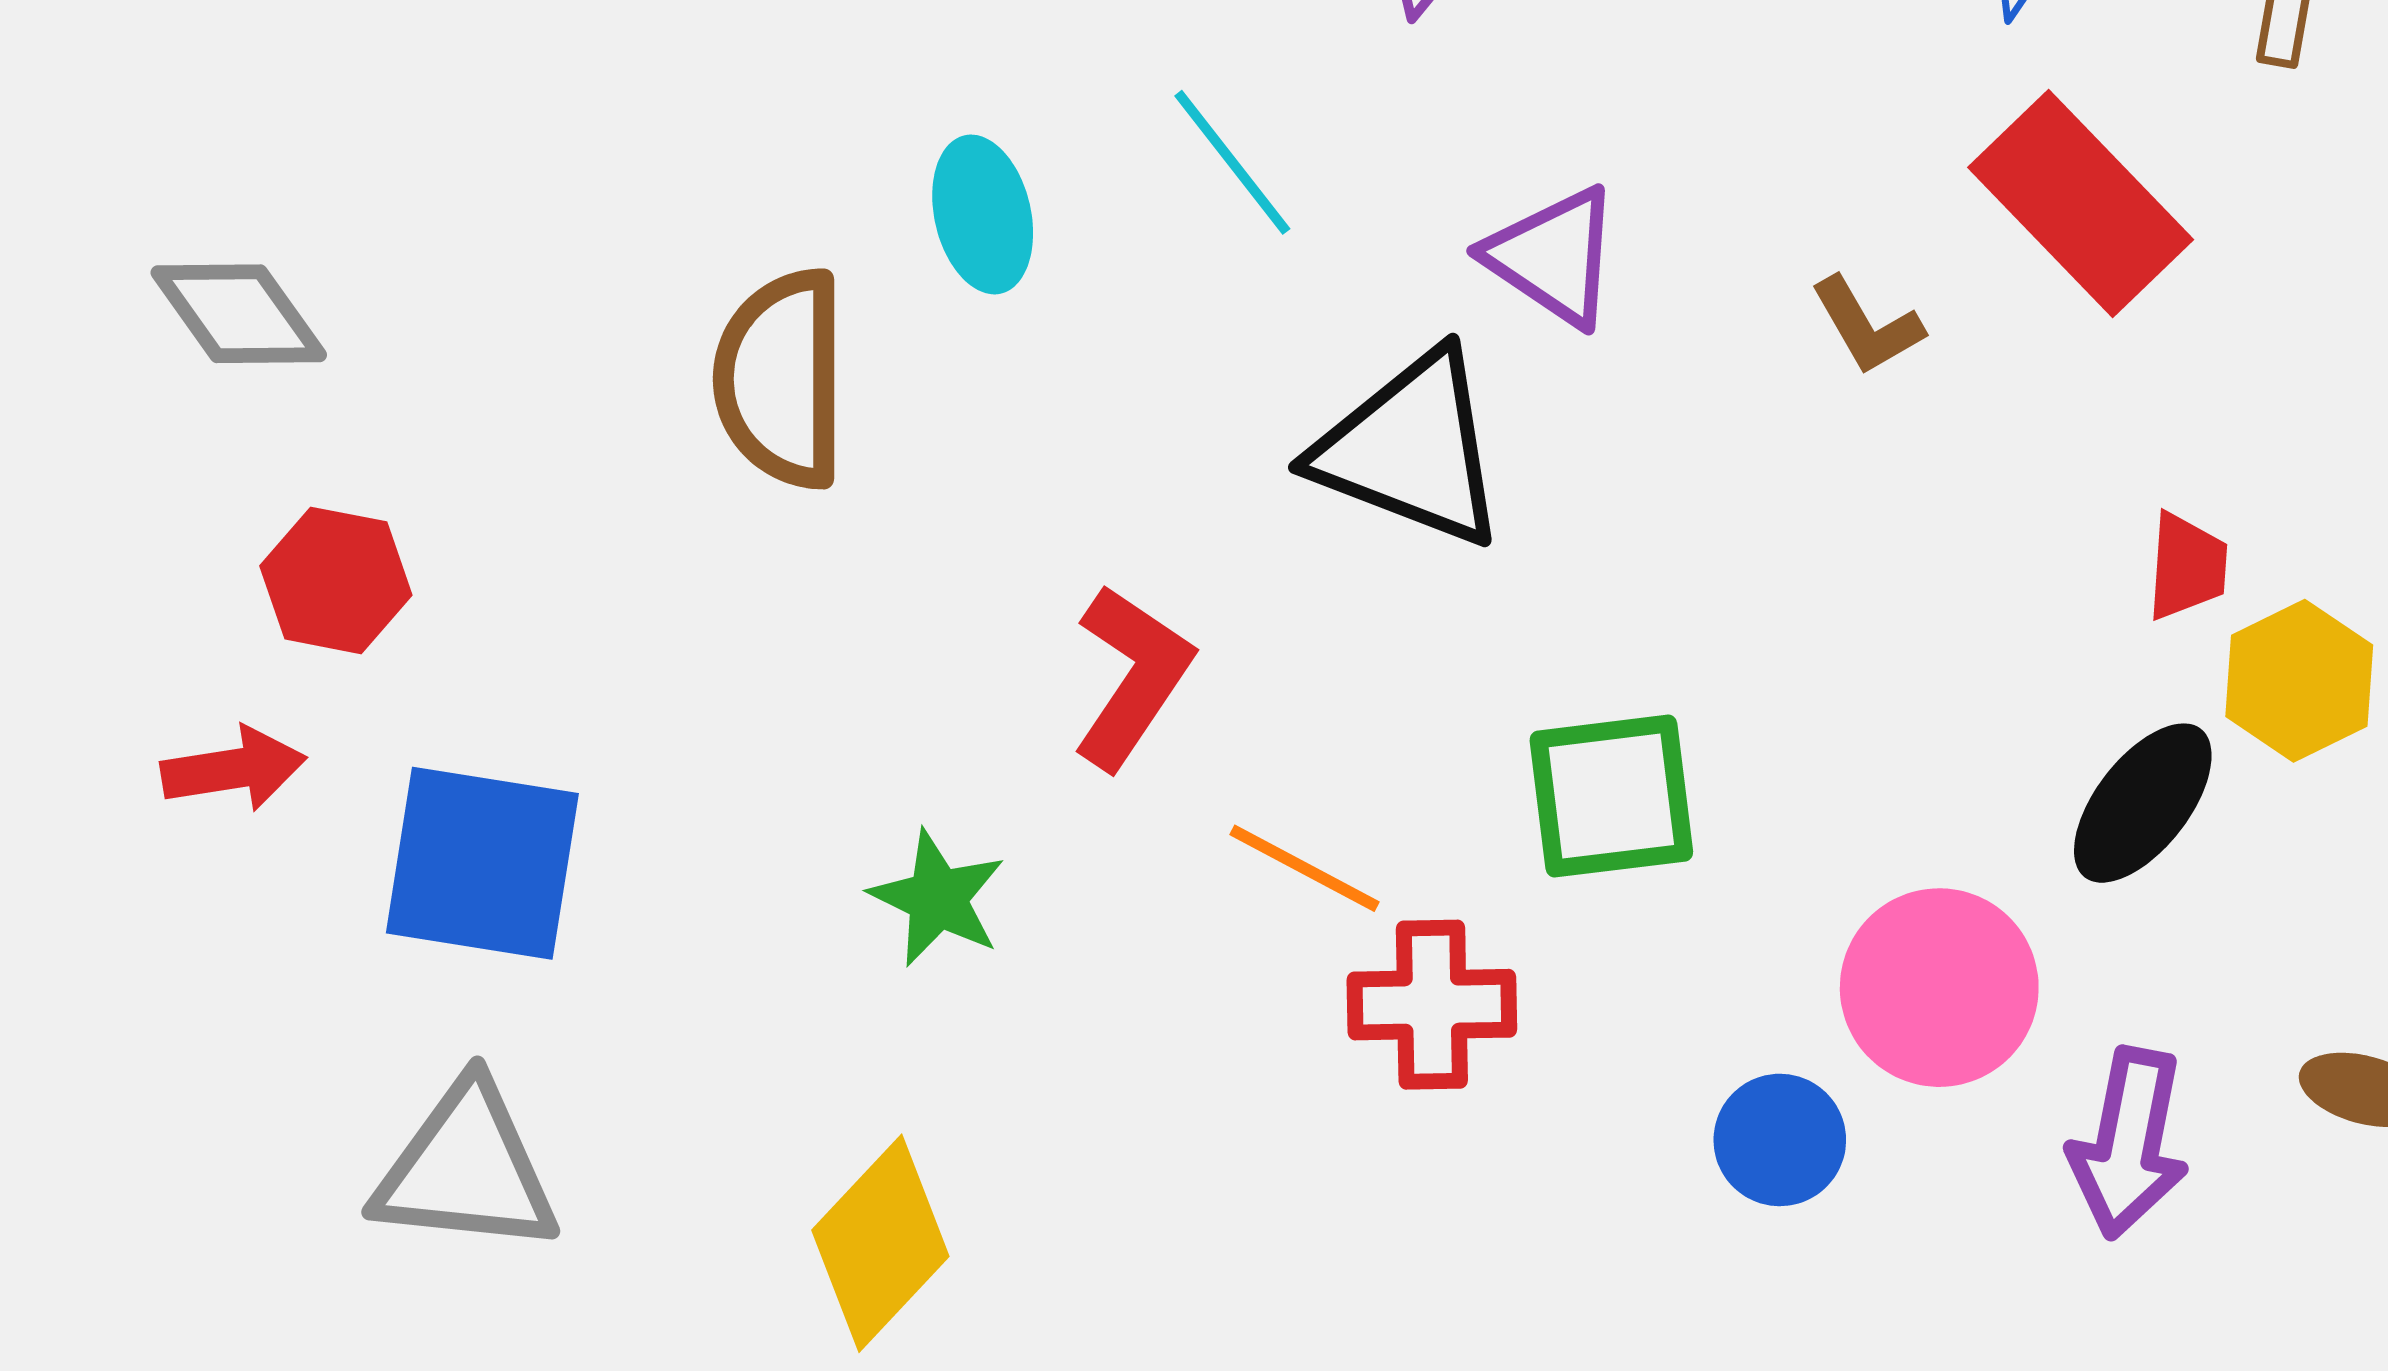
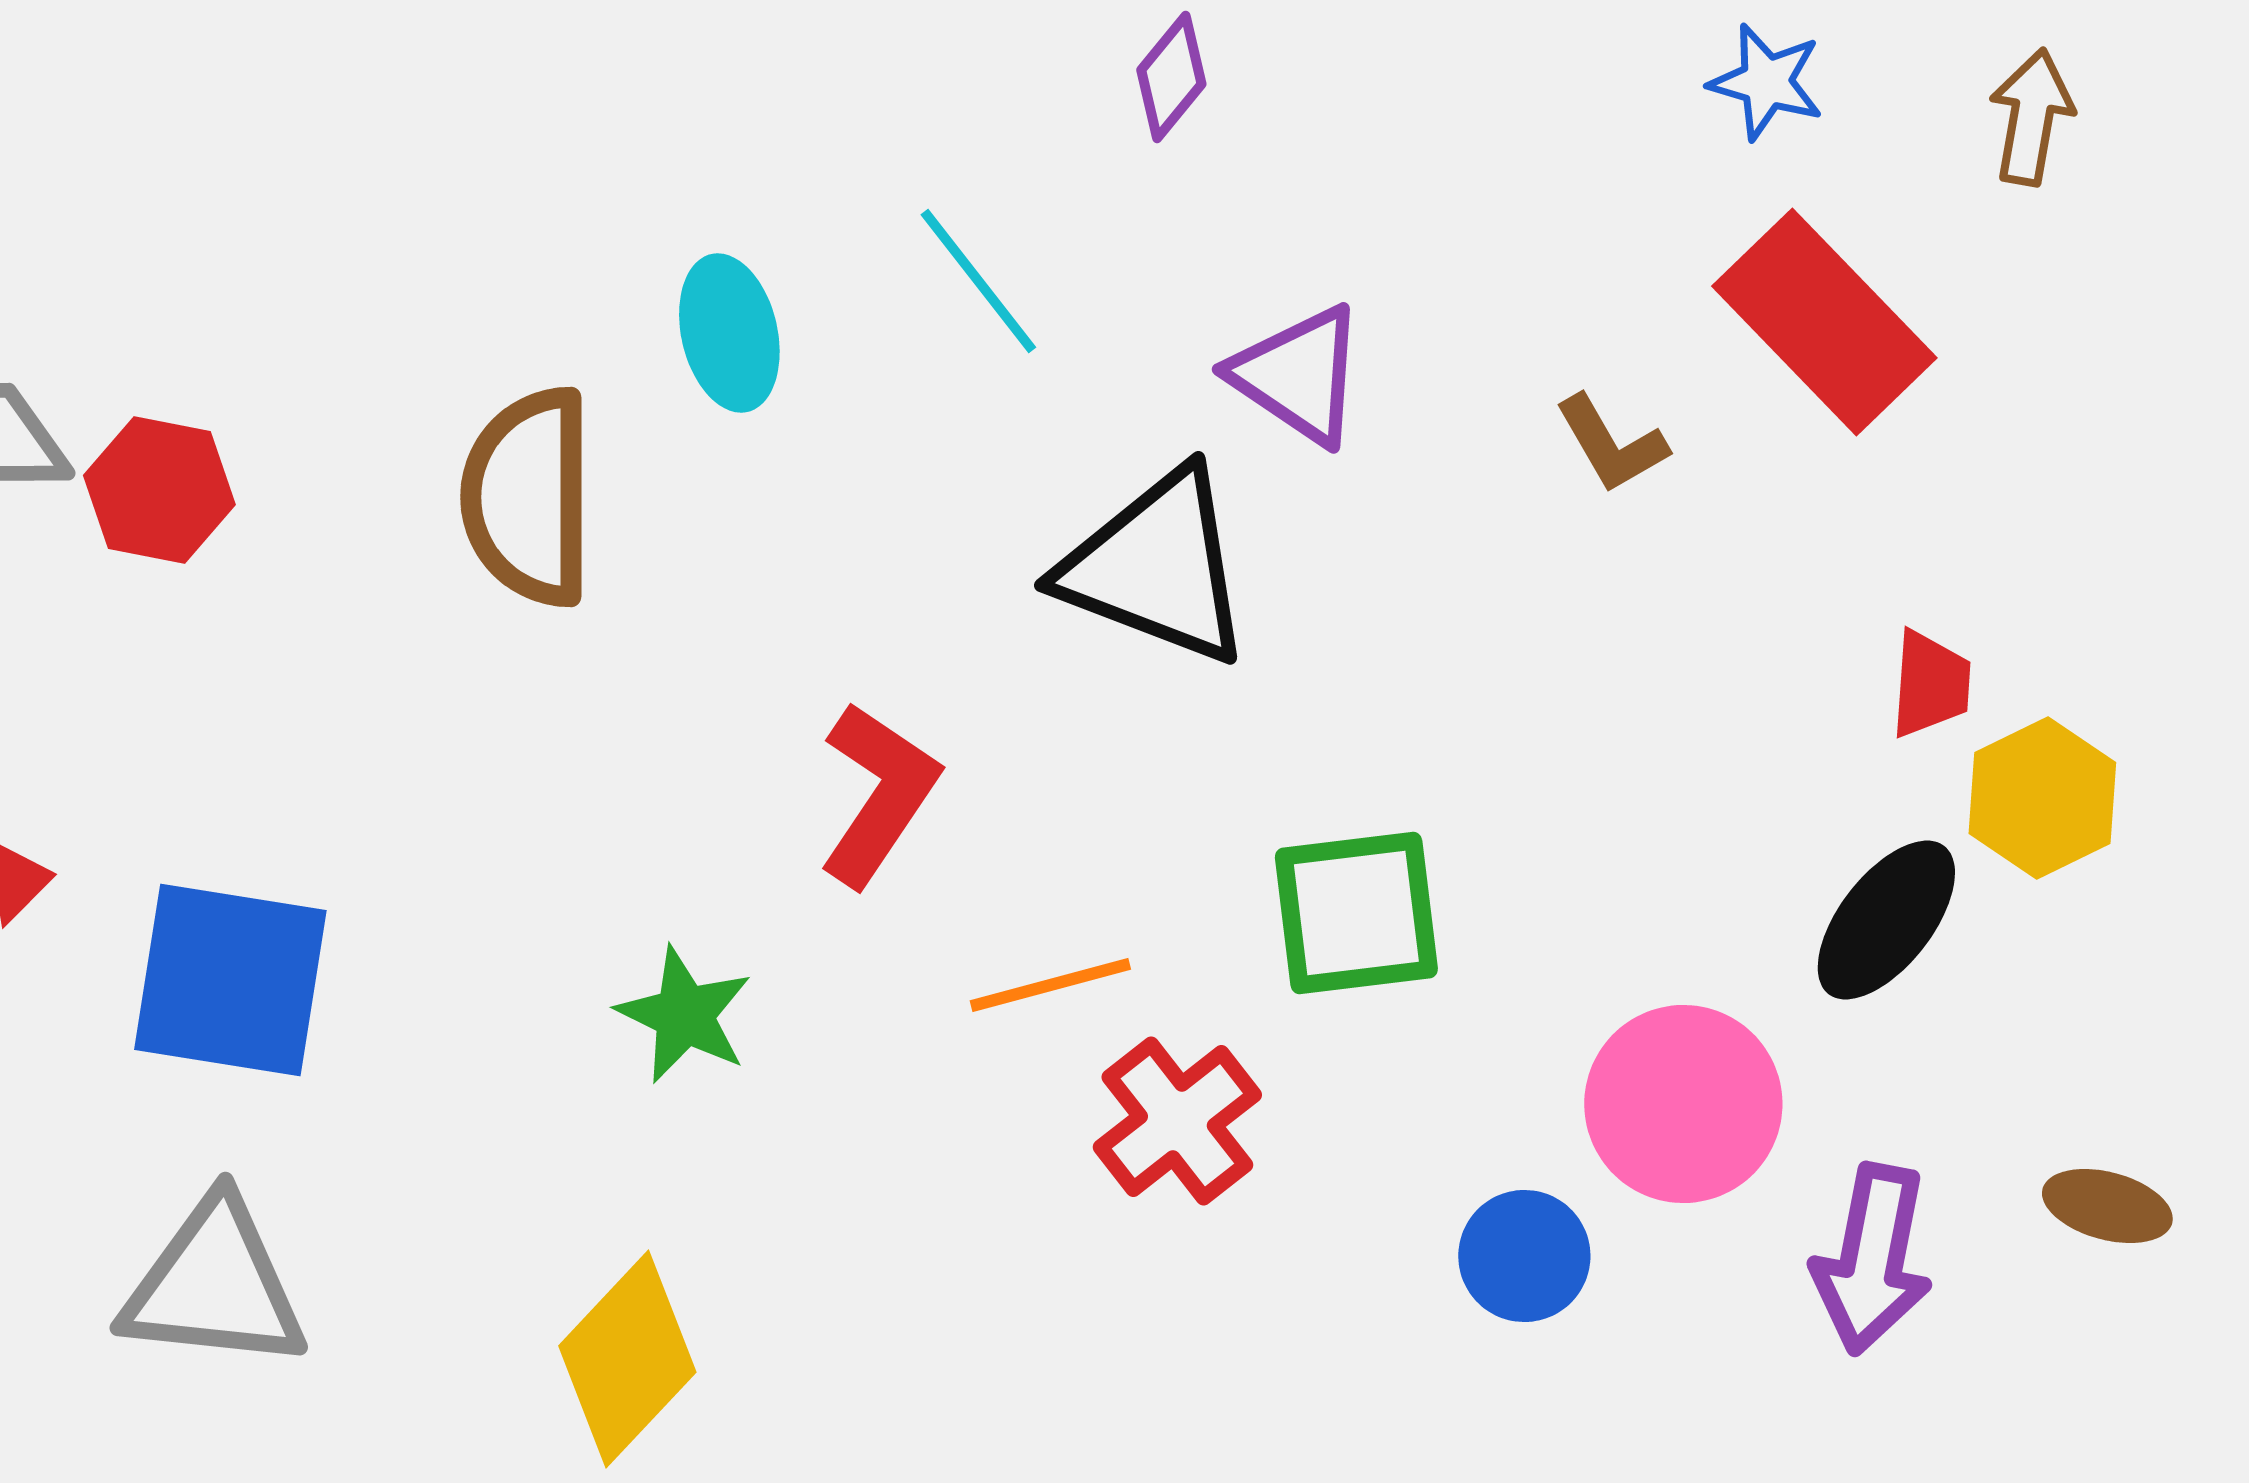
red hexagon: (336, 580) -> (159, 490), moved
orange line: (1305, 868) -> (1050, 985), turned -43
red cross: (1432, 1005) -> (1177, 1121), turned -37

